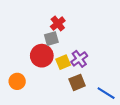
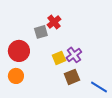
gray square: (51, 39) -> (41, 32), moved
red circle: (42, 56) -> (19, 51), moved

